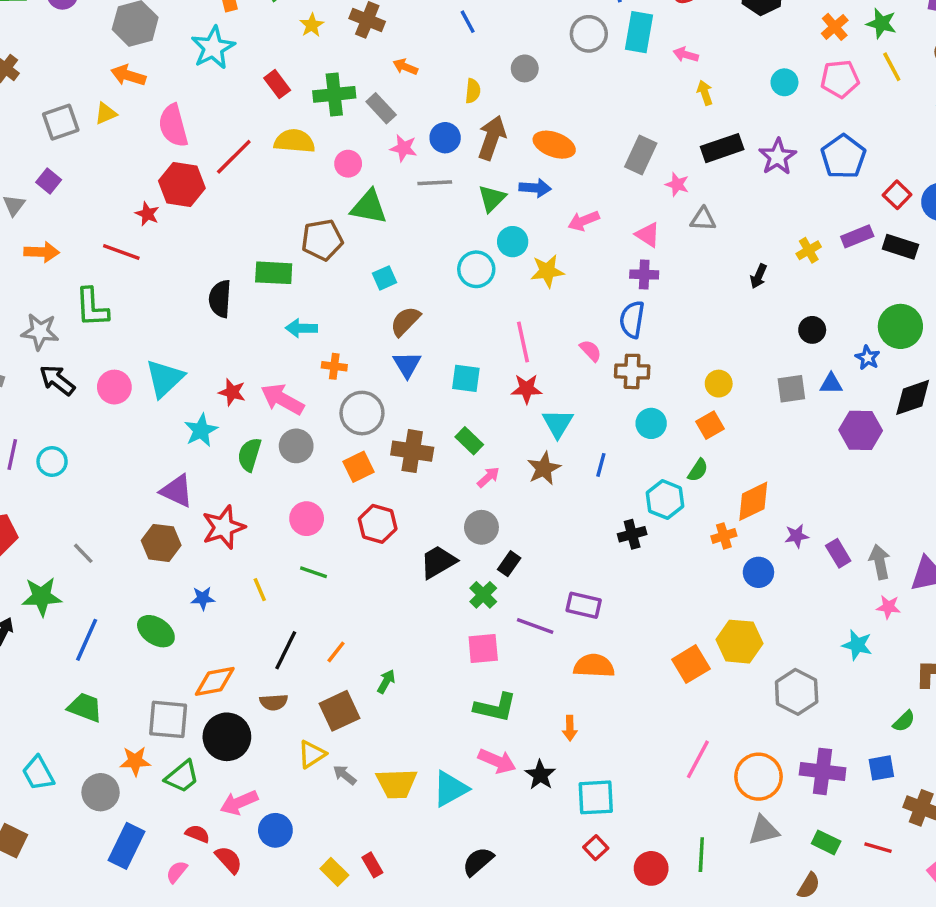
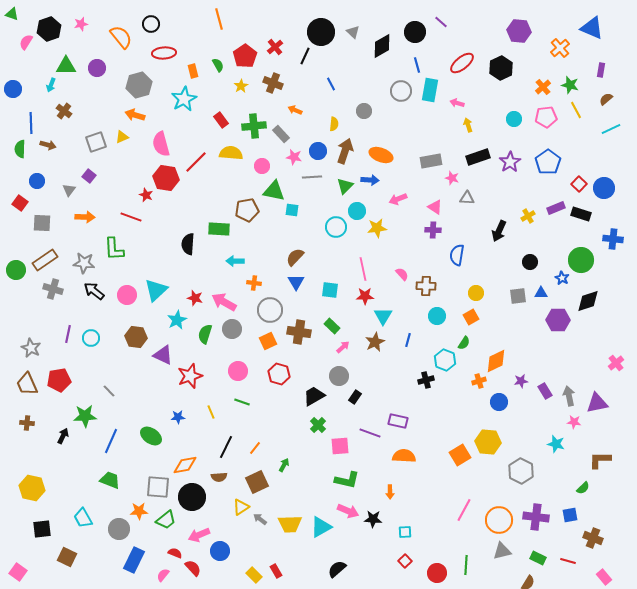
gray rectangle: (641, 155) -> (431, 161), turned 55
black arrow: (758, 276) -> (499, 231), size x1.5
cyan square: (384, 278) -> (292, 210), moved, turned 32
blue semicircle: (632, 320) -> (457, 255), moved
brown hexagon: (161, 543) -> (136, 337), moved
green cross: (483, 595) -> (318, 425), moved
black star: (540, 775) -> (373, 519), turned -30
cyan square: (596, 797) -> (405, 532), size x0.6

